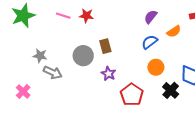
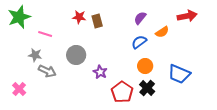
pink line: (63, 16) -> (45, 34), moved
brown rectangle: (105, 46) -> (97, 21), moved
black cross: (171, 90) -> (147, 88), moved

